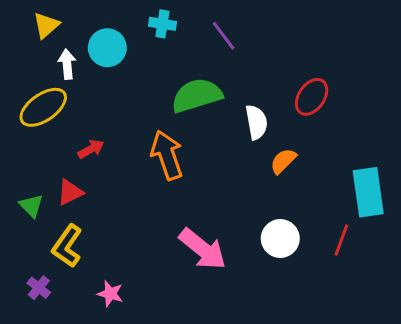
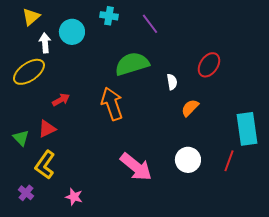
white semicircle: (256, 122) -> (172, 82), size x0.7

